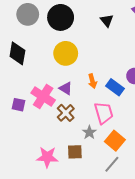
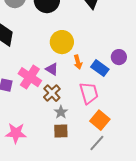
yellow circle: (66, 53) -> (62, 42), moved
gray star: (89, 132) -> (61, 112), moved
pink star: (47, 157) -> (16, 133), moved

